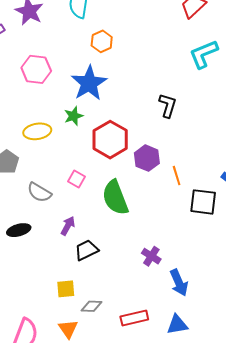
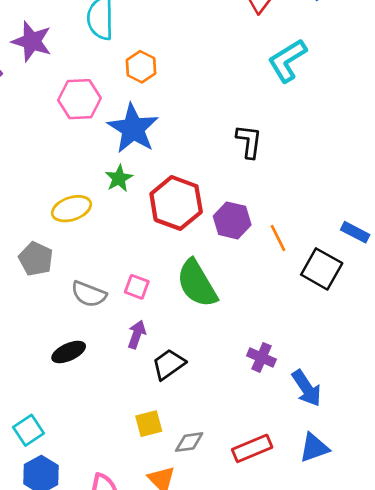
pink hexagon: (36, 69) -> (79, 99), moved
pink square: (77, 179) -> (137, 287), moved
black square: (203, 202) -> (322, 269), turned 32

